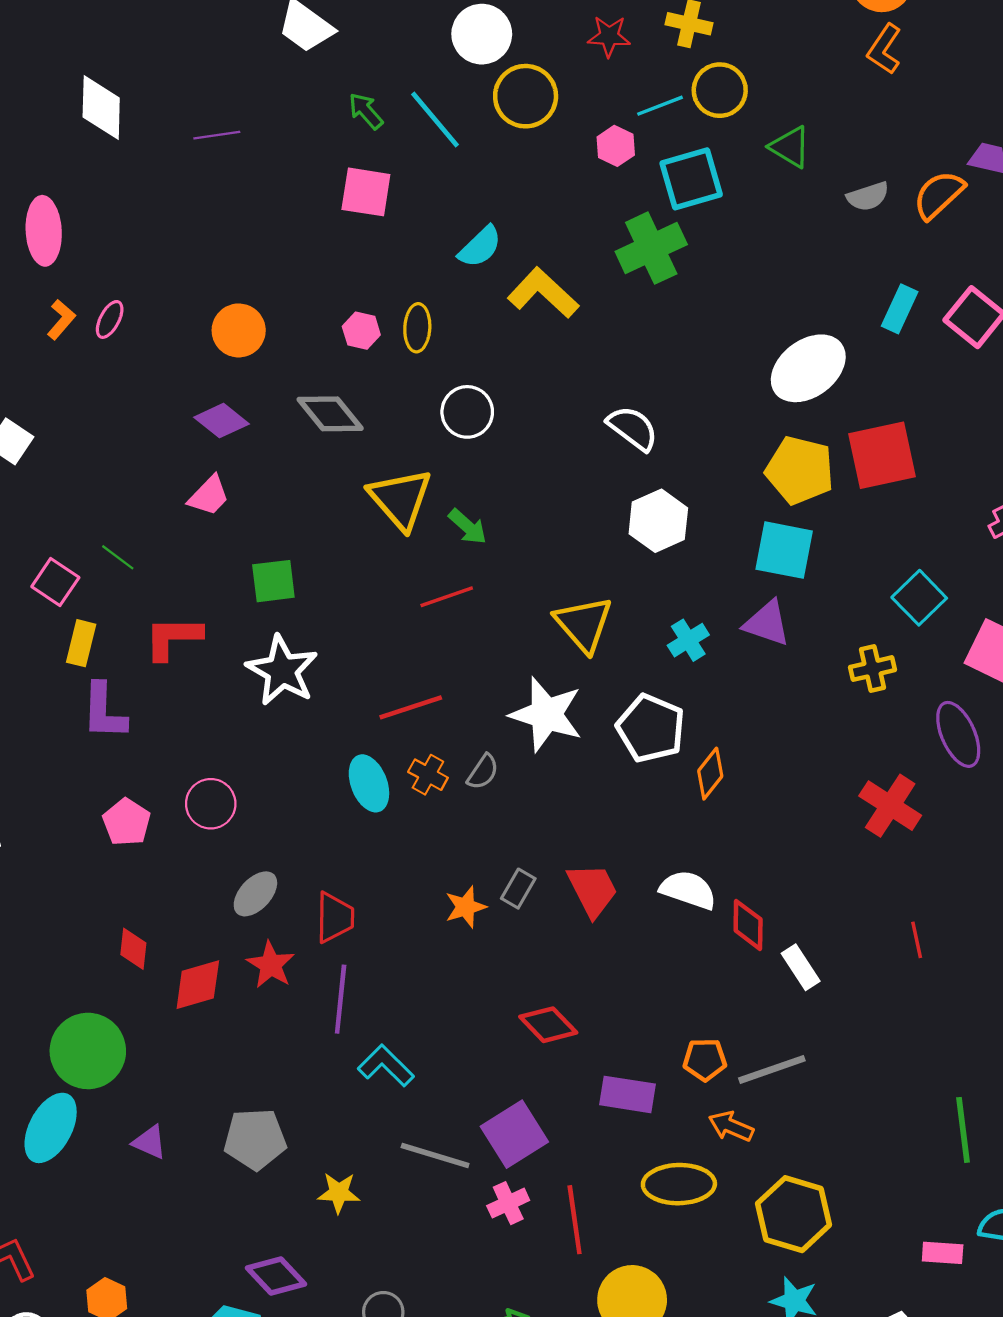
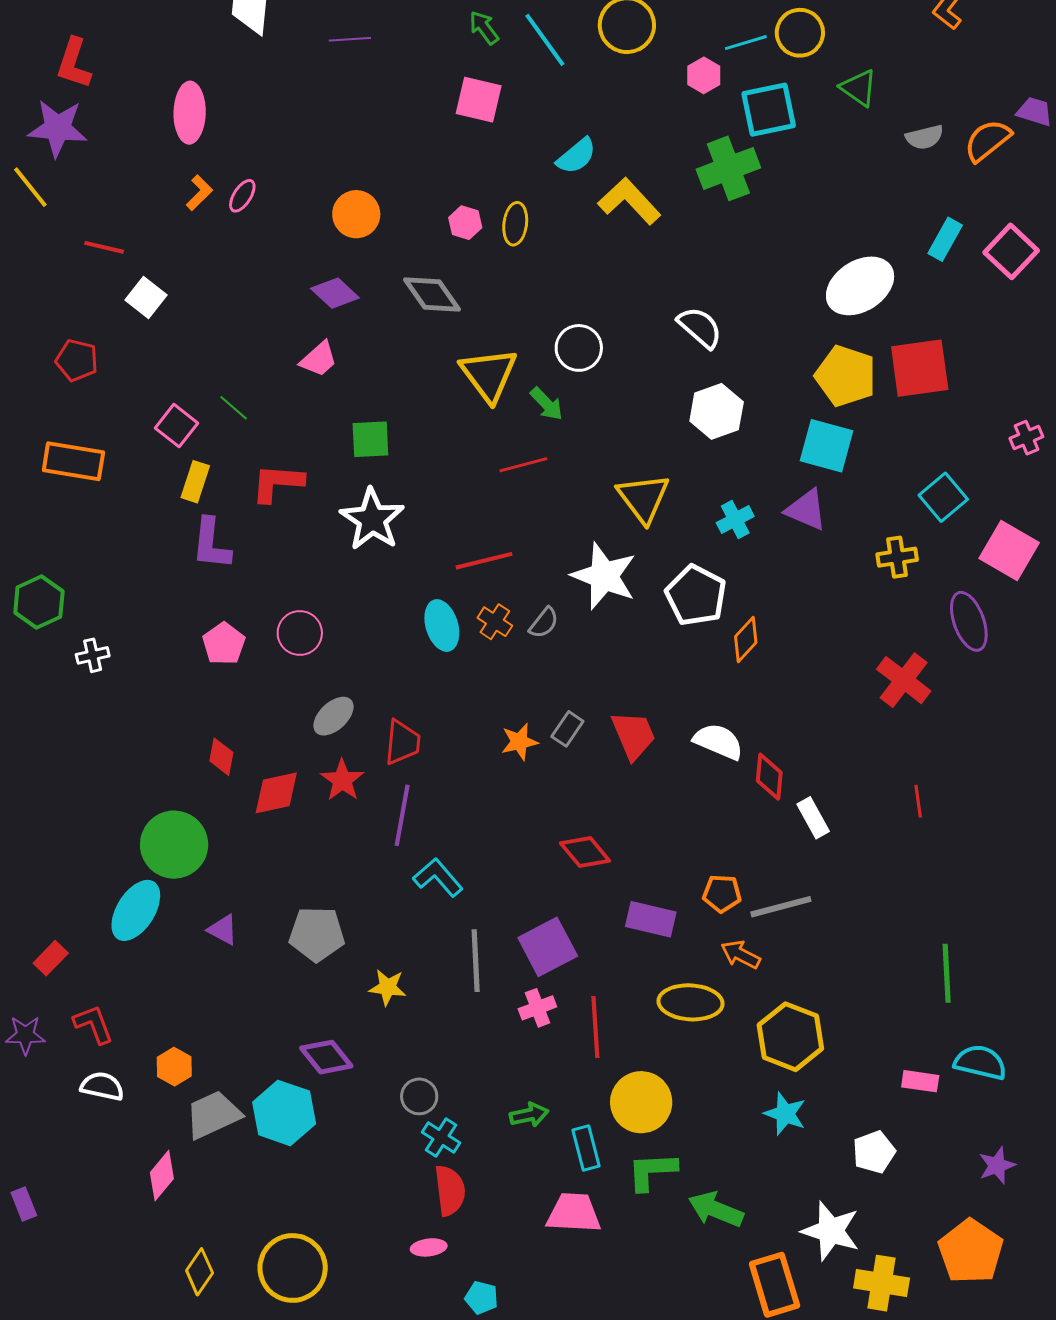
white circle: (467, 412) -> (579, 348), moved
gray line: (435, 1155) -> (476, 961), turned 66

